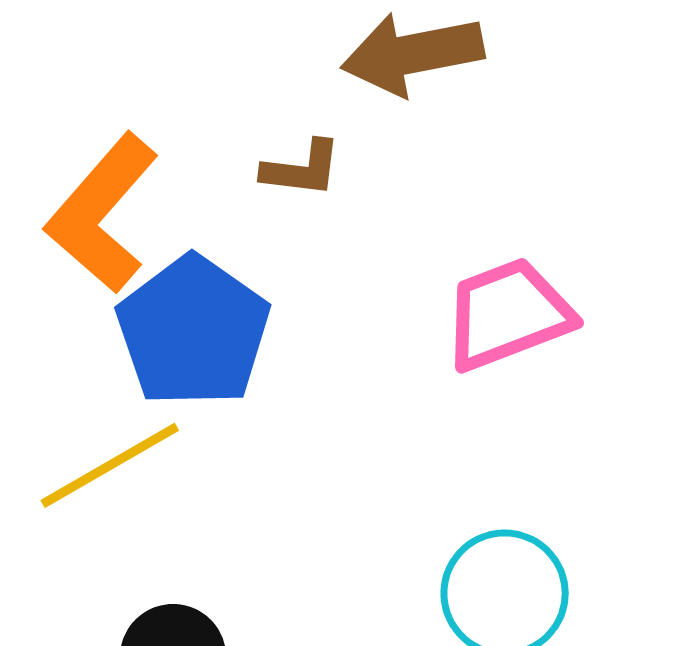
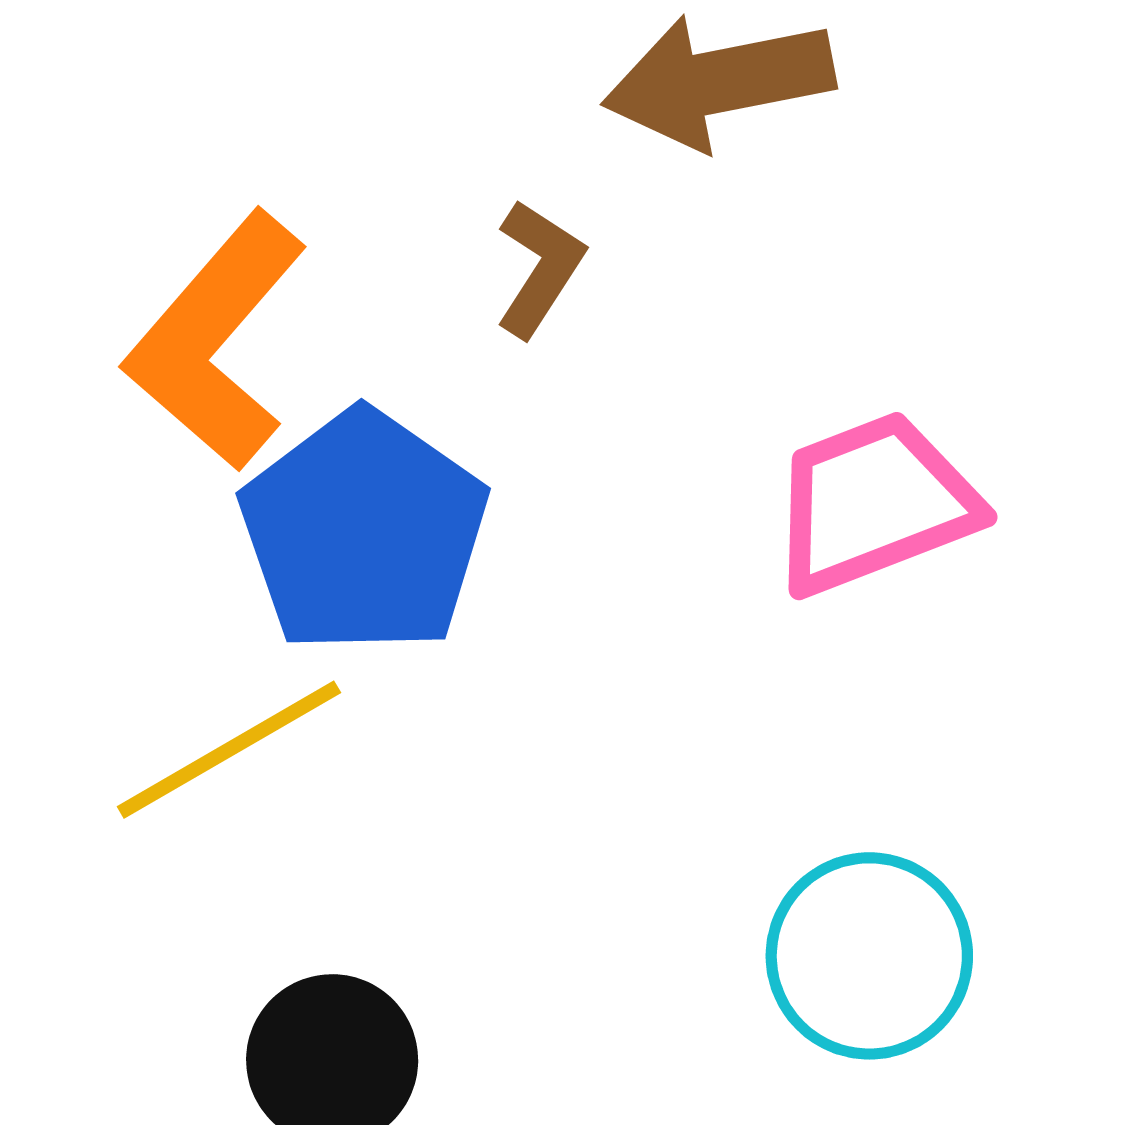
brown L-shape: (302, 169) -> (539, 268), turned -64

